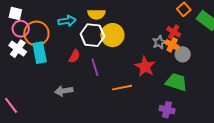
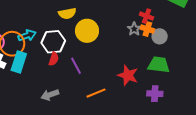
cyan arrow: (67, 21) -> (27, 35), moved
white hexagon: (92, 35) -> (53, 42), moved
cyan rectangle: (40, 53) -> (19, 62), turned 40
red star: (145, 67) -> (128, 75), moved
orange line: (122, 88) -> (96, 93), moved

